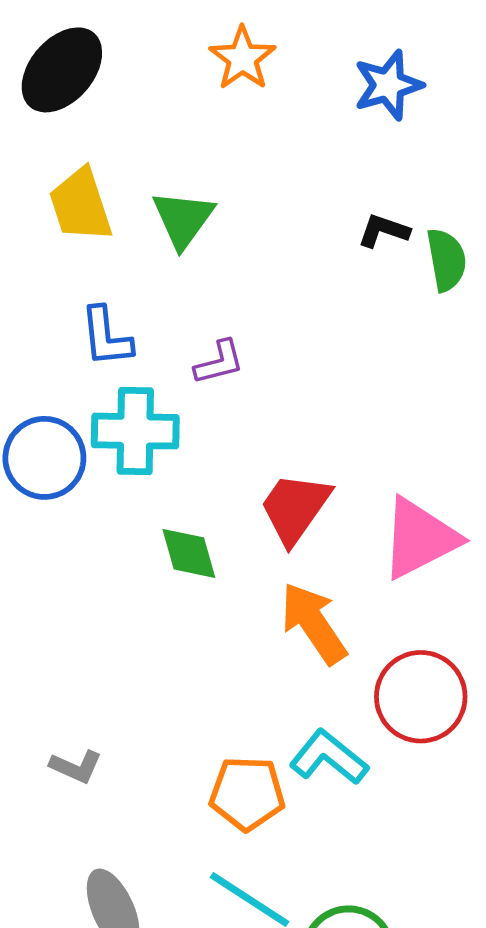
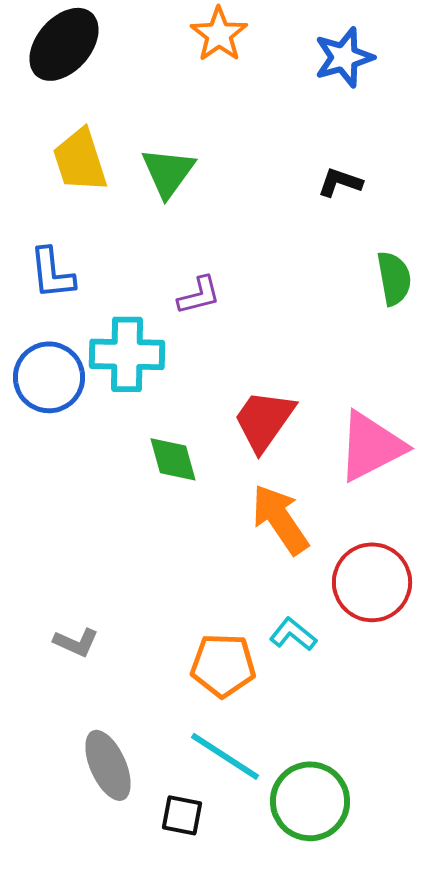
green semicircle: (446, 260) -> (394, 278), moved
blue L-shape: (106, 337) -> (52, 273), moved
cyan L-shape: (329, 757) -> (293, 634), size x0.7

